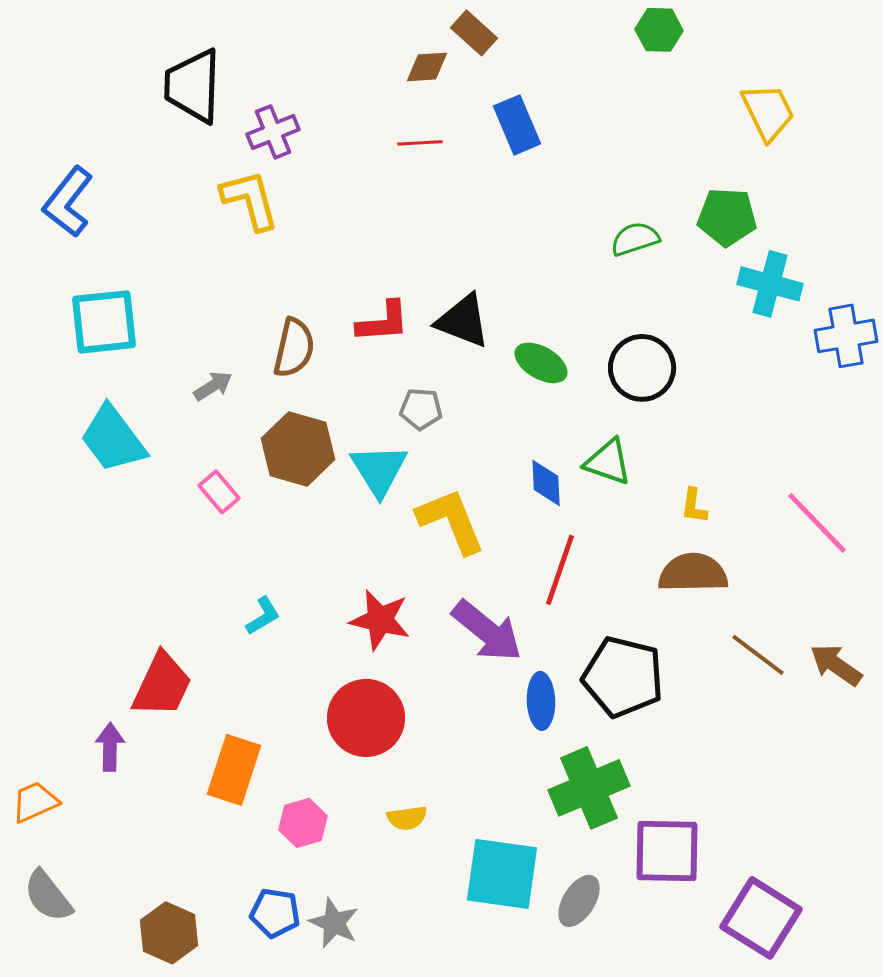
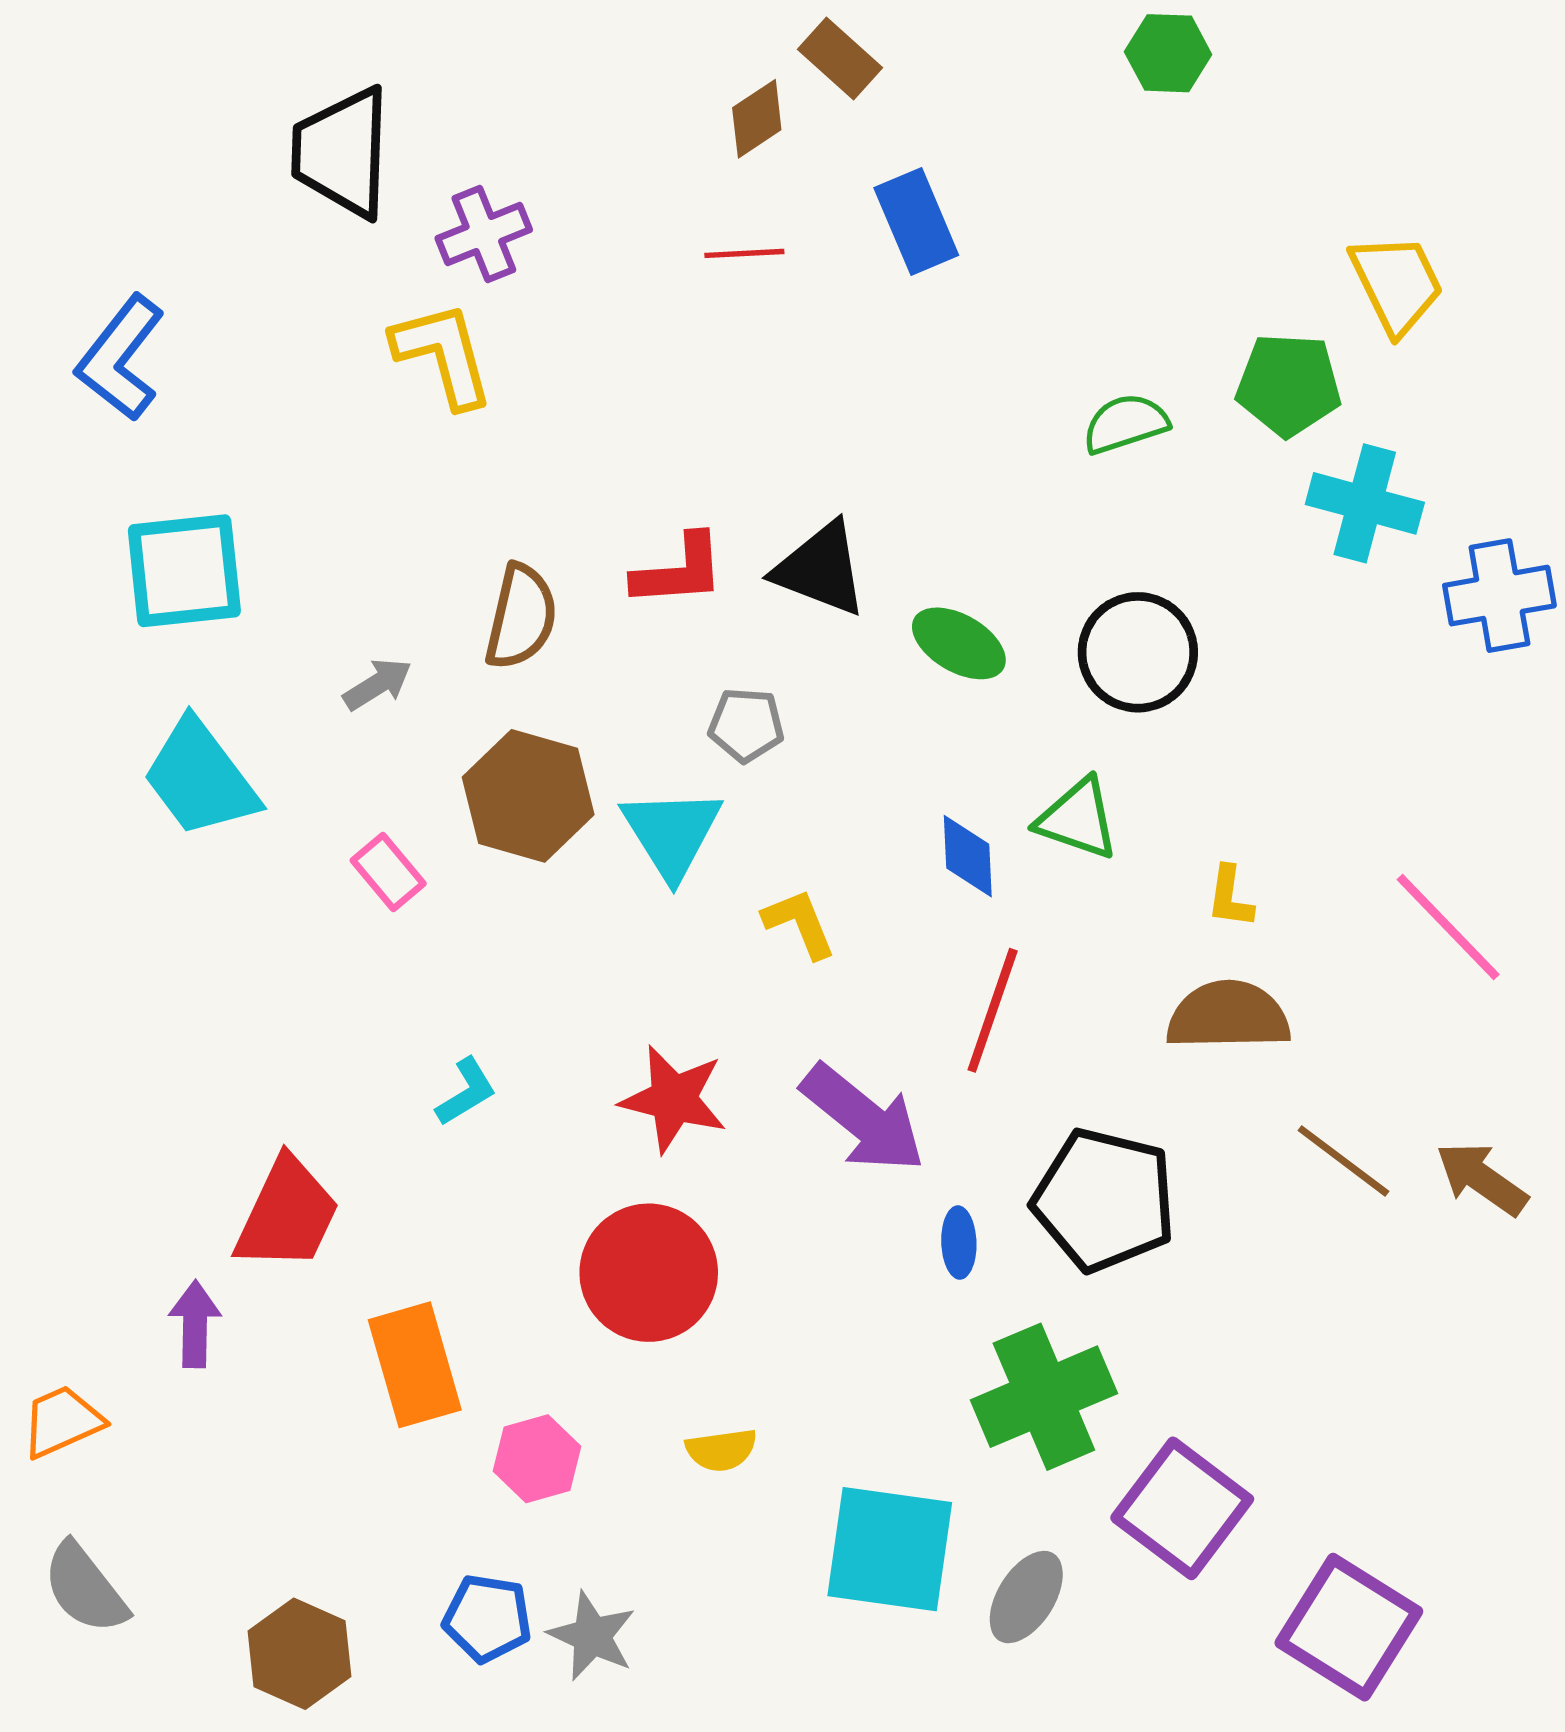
brown diamond: (427, 67) -> (757, 119), turned -30
yellow trapezoid: (768, 112) -> (1397, 284), moved
yellow L-shape: (451, 521) -> (799, 923), size x0.6
blue ellipse: (541, 701) -> (959, 1243), size x0.7
orange rectangle: (234, 770) -> (415, 1365), turned -34
purple square: (667, 851) -> (1182, 1508), turned 36

